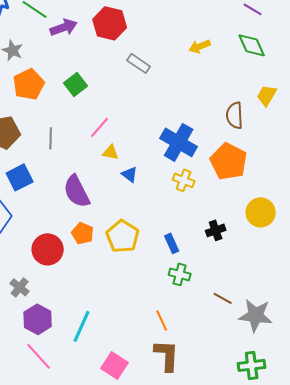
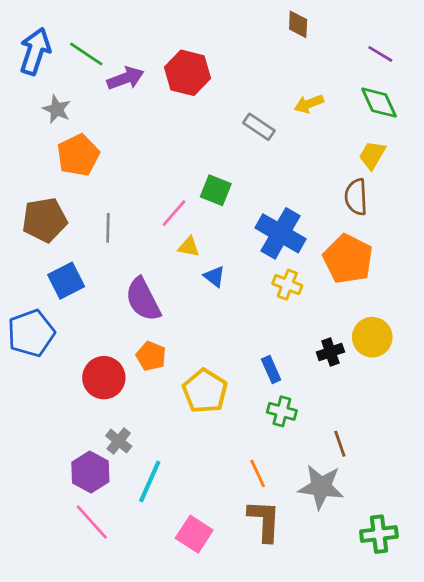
gray rectangle: (139, 63) -> (259, 127), moved
green square: (76, 84) -> (216, 190), moved, turned -30
yellow trapezoid: (267, 95) -> (372, 155), moved
yellow circle: (261, 212) -> (372, 337), moved
yellow pentagon: (123, 236) -> (205, 391), moved
gray cross: (20, 287) -> (119, 441), moved
brown line: (223, 298) -> (340, 444), turned 42
gray star: (256, 315) -> (321, 487), moved

